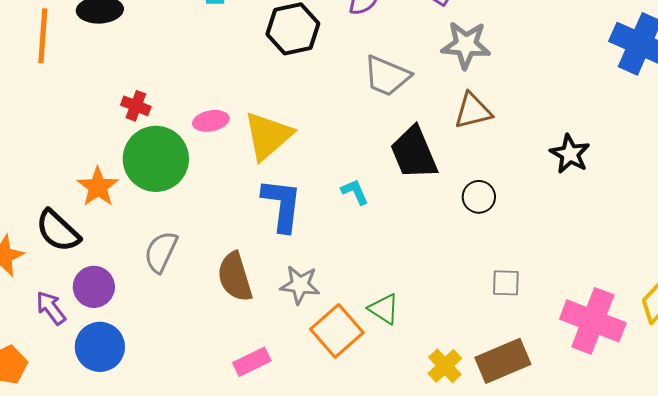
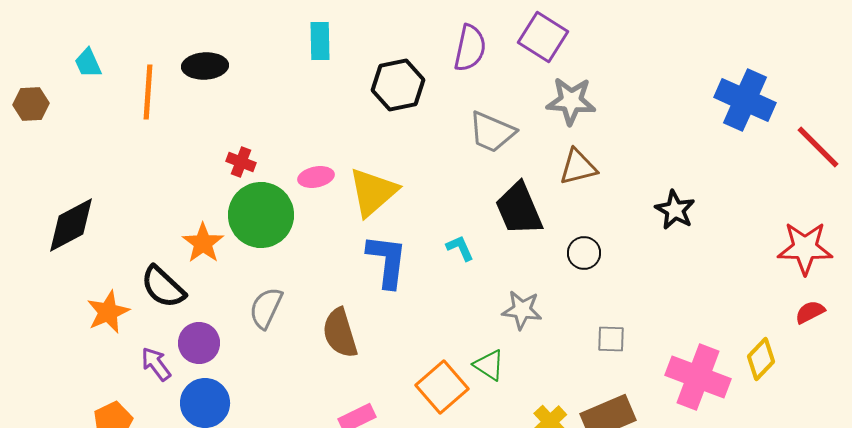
gray star: (300, 285) -> (522, 310), moved

